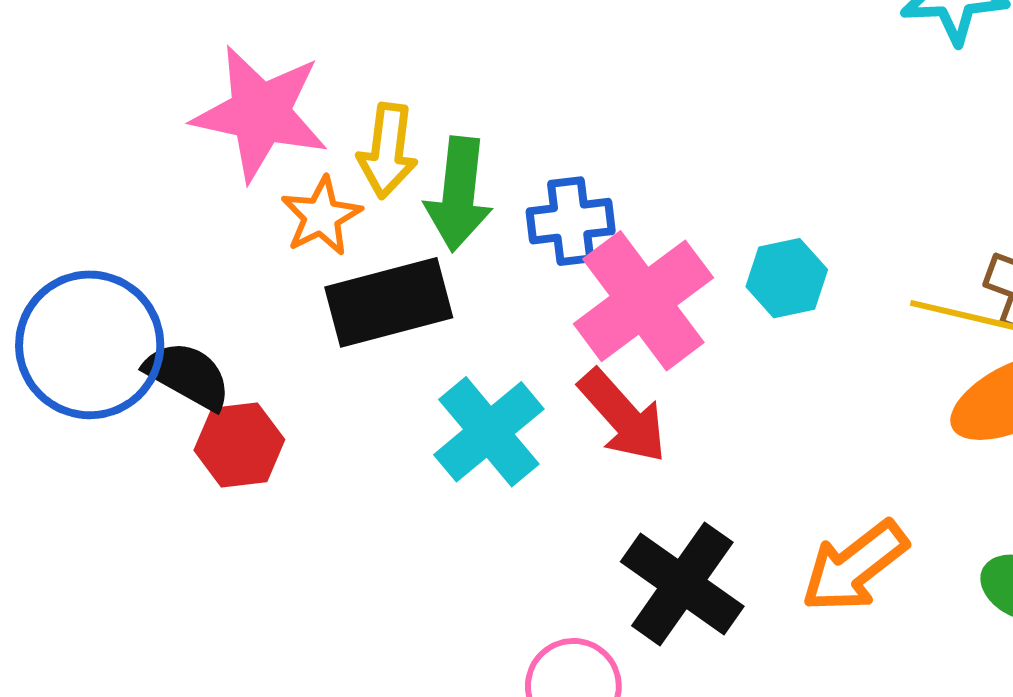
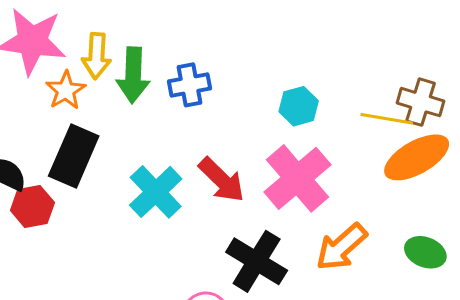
pink cross: (643, 301) -> (297, 178), moved
black rectangle: (389, 302) -> (74, 156), moved, turned -48

